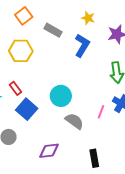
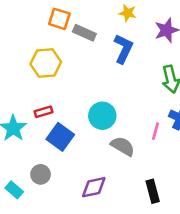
orange square: (24, 16) -> (59, 19), moved, turned -30
red rectangle: (15, 88) -> (43, 112), turned -64

